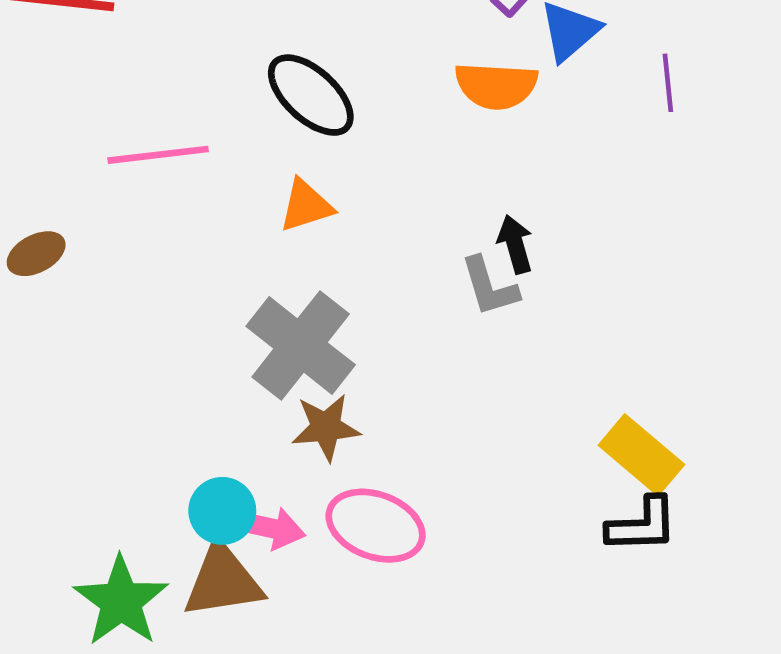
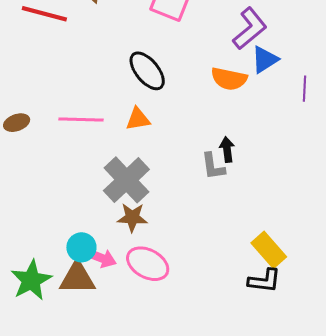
pink line: (158, 155) -> (81, 119), moved

